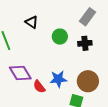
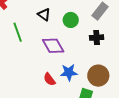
green circle: (60, 37) -> (71, 20), moved
purple diamond: (20, 73) -> (53, 46), moved

